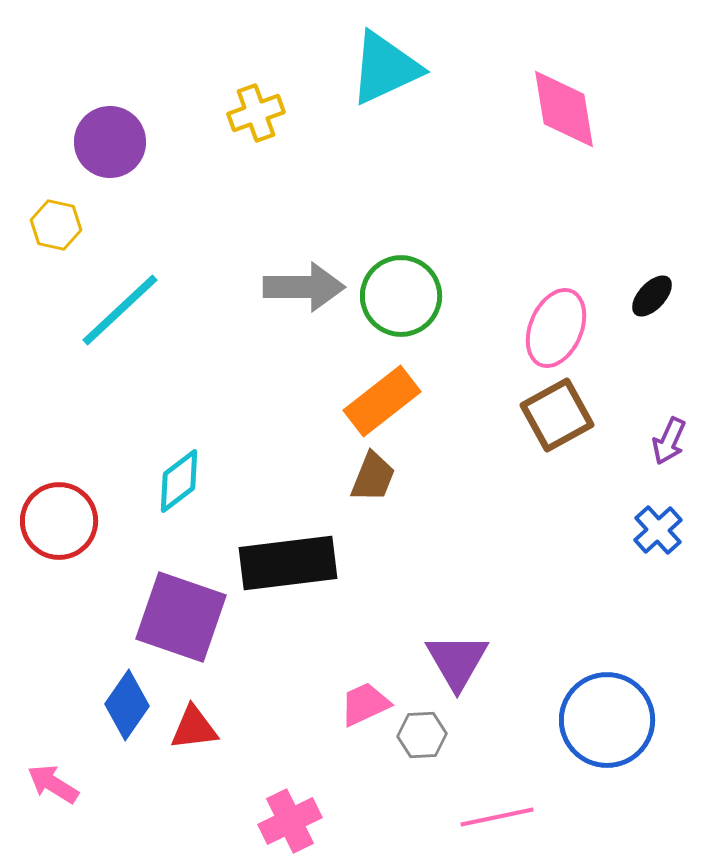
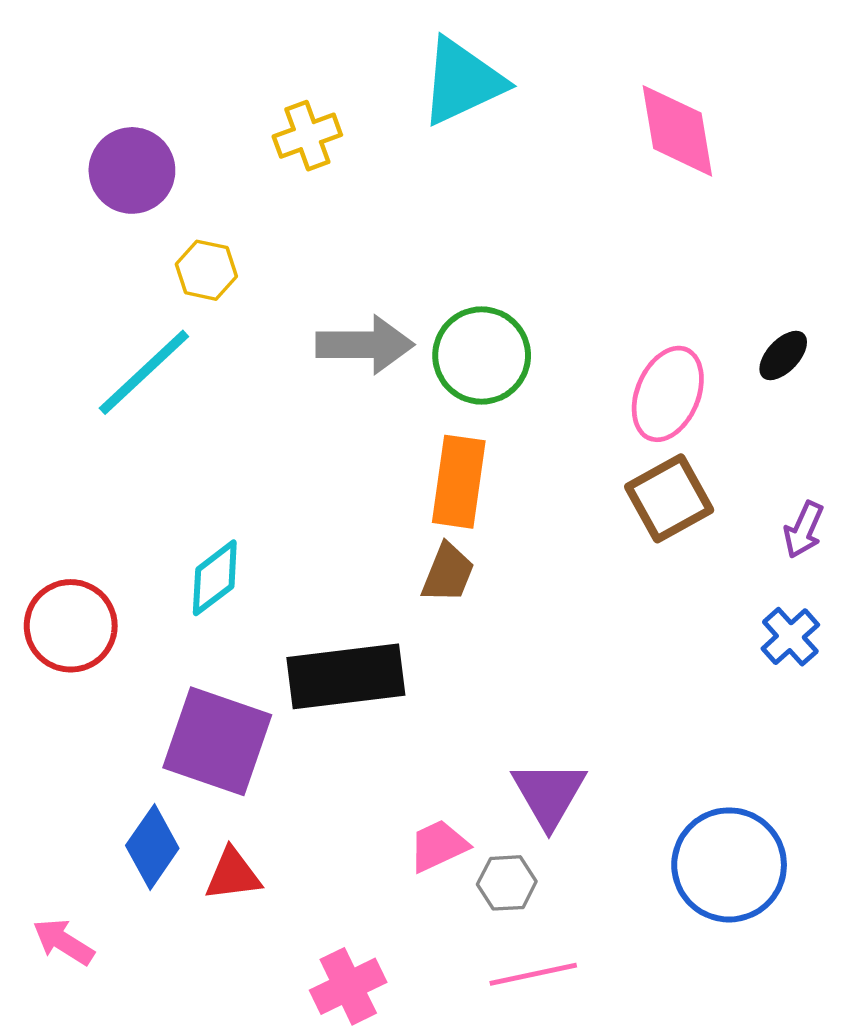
yellow hexagon: (56, 225) -> (206, 270), moved
orange rectangle: (382, 401) -> (459, 482), turned -44
pink line: (497, 817) -> (533, 974), moved

